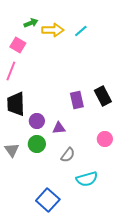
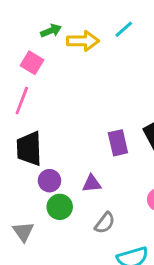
cyan line: (81, 31) -> (124, 29), moved
purple circle: (37, 121) -> (49, 181), moved
gray triangle: (12, 150) -> (23, 232), moved

